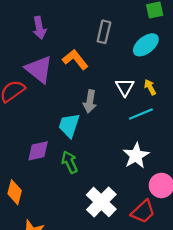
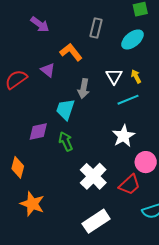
purple arrow: (39, 28) -> (40, 24), turned -42
purple triangle: (39, 69) -> (48, 70), moved, size x0.6

